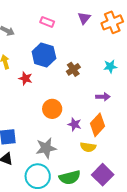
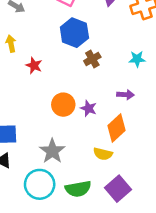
blue hexagon: (44, 55) -> (74, 33), moved
purple star: (75, 124) -> (88, 108), moved
gray star: (46, 148) -> (52, 151), turned -30

